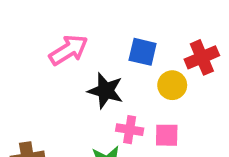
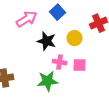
blue square: (143, 52) -> (58, 12), moved, turned 35
yellow circle: (172, 85) -> (74, 38), moved

